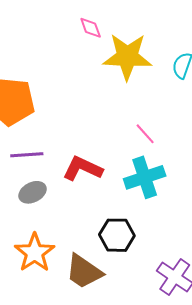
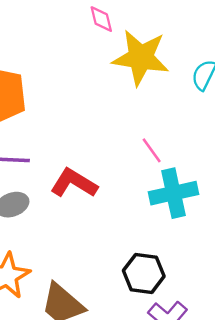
cyan cross: (145, 177) -> (173, 193), moved
black hexagon: (117, 235) -> (144, 273), moved

